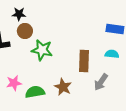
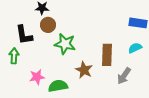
cyan semicircle: (112, 54) -> (135, 48), turned -32
brown star: (63, 87) -> (84, 70), moved

